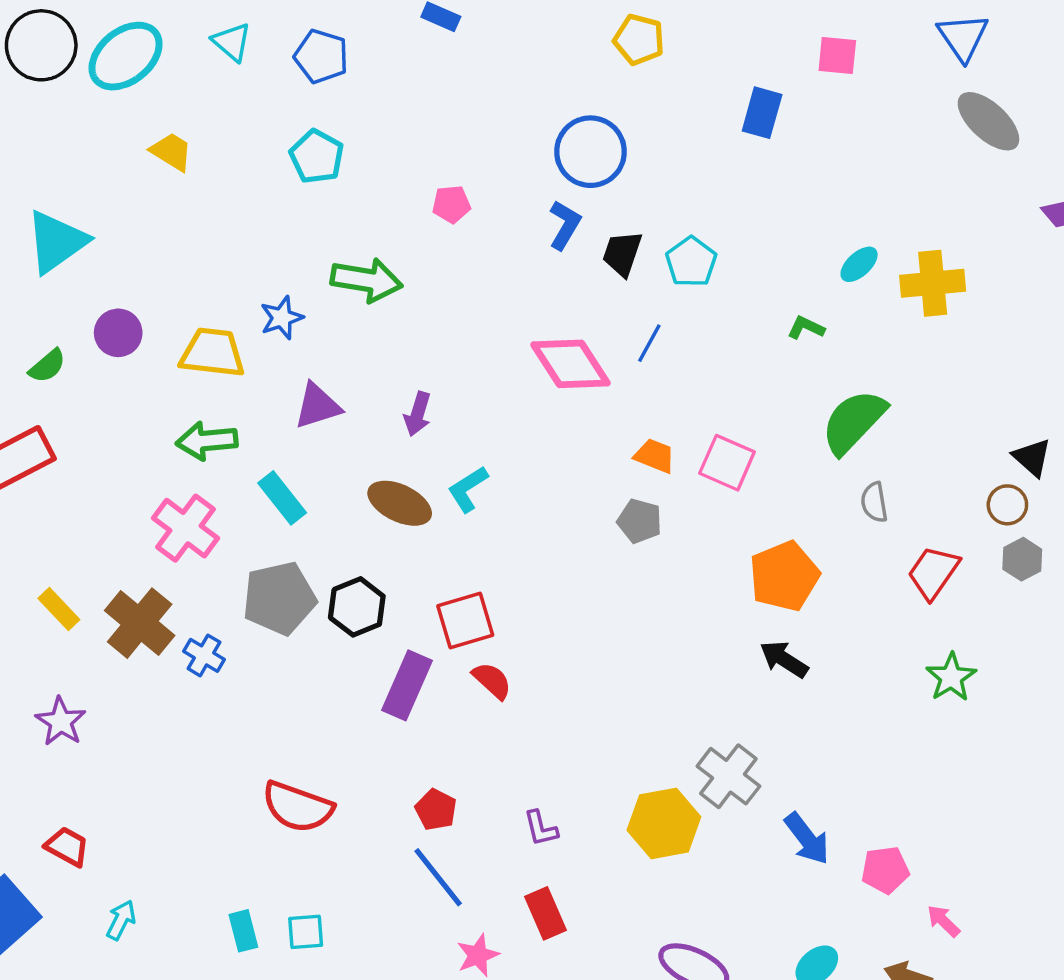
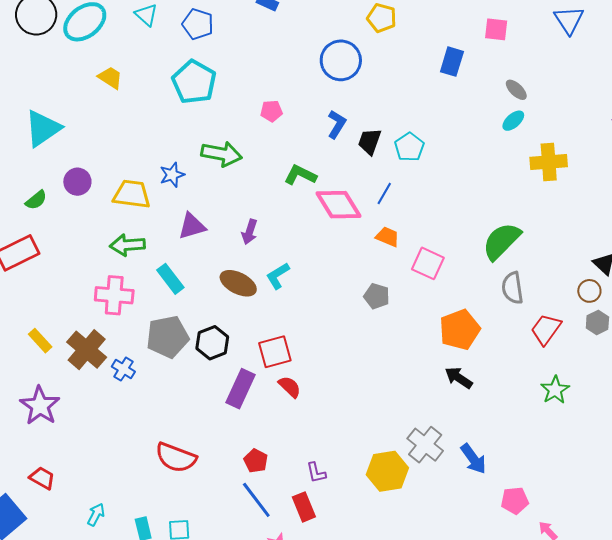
gray ellipse: (988, 121) -> (516, 90), moved, size x0.6
blue circle: (591, 152) -> (341, 60), moved
cyan pentagon: (317, 157) -> (194, 82), size x1.4
cyan ellipse: (859, 264) -> (513, 121), moved
green L-shape: (806, 328) -> (300, 175), moved, size x1.5
orange trapezoid: (655, 456) -> (388, 237), moved
gray semicircle: (874, 502) -> (512, 288), size x1.4
pink cross: (186, 528) -> (114, 295), turned -33
purple star: (61, 722) -> (40, 406), size x1.4
blue arrow: (807, 839) -> (473, 459), moved
red rectangle: (546, 913) -> (304, 507), moved
cyan arrow: (121, 920) -> (96, 515), moved

